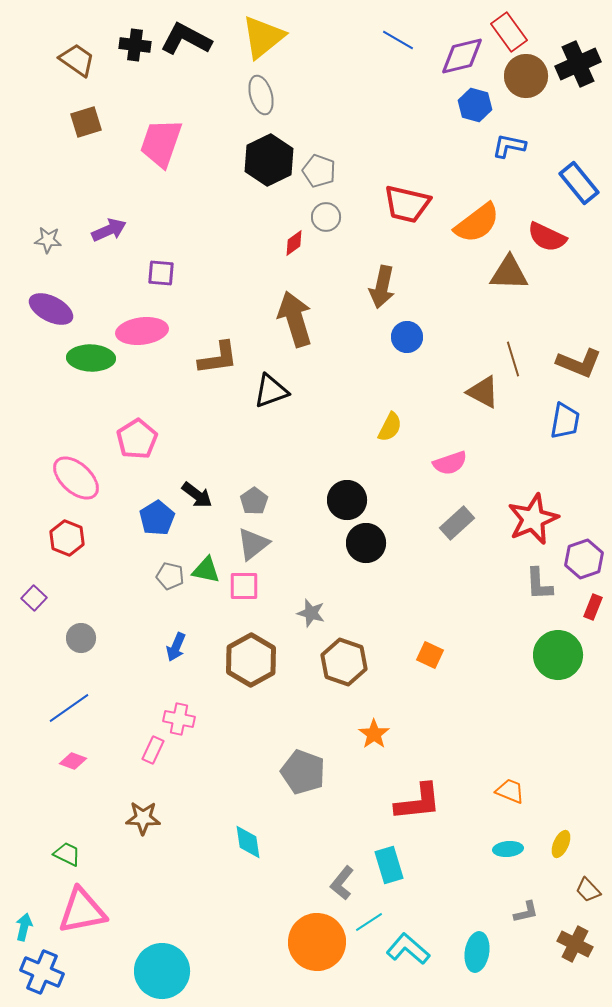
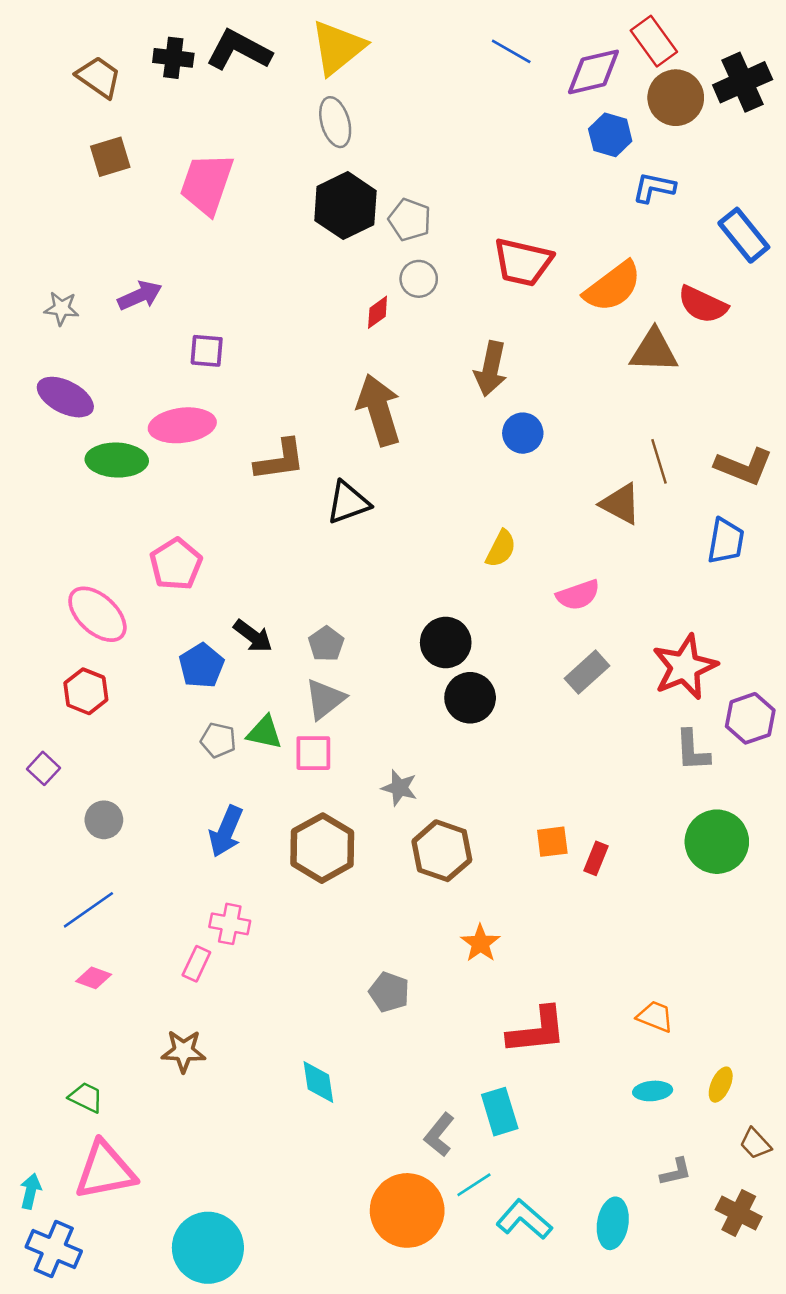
red rectangle: (593, 607) -> (596, 858), moved
blue arrow: (176, 647) -> (226, 831), size x1.4
orange square: (430, 655) -> (552, 842), turned -32
gray pentagon: (303, 772) -> (389, 992), size x0.7

